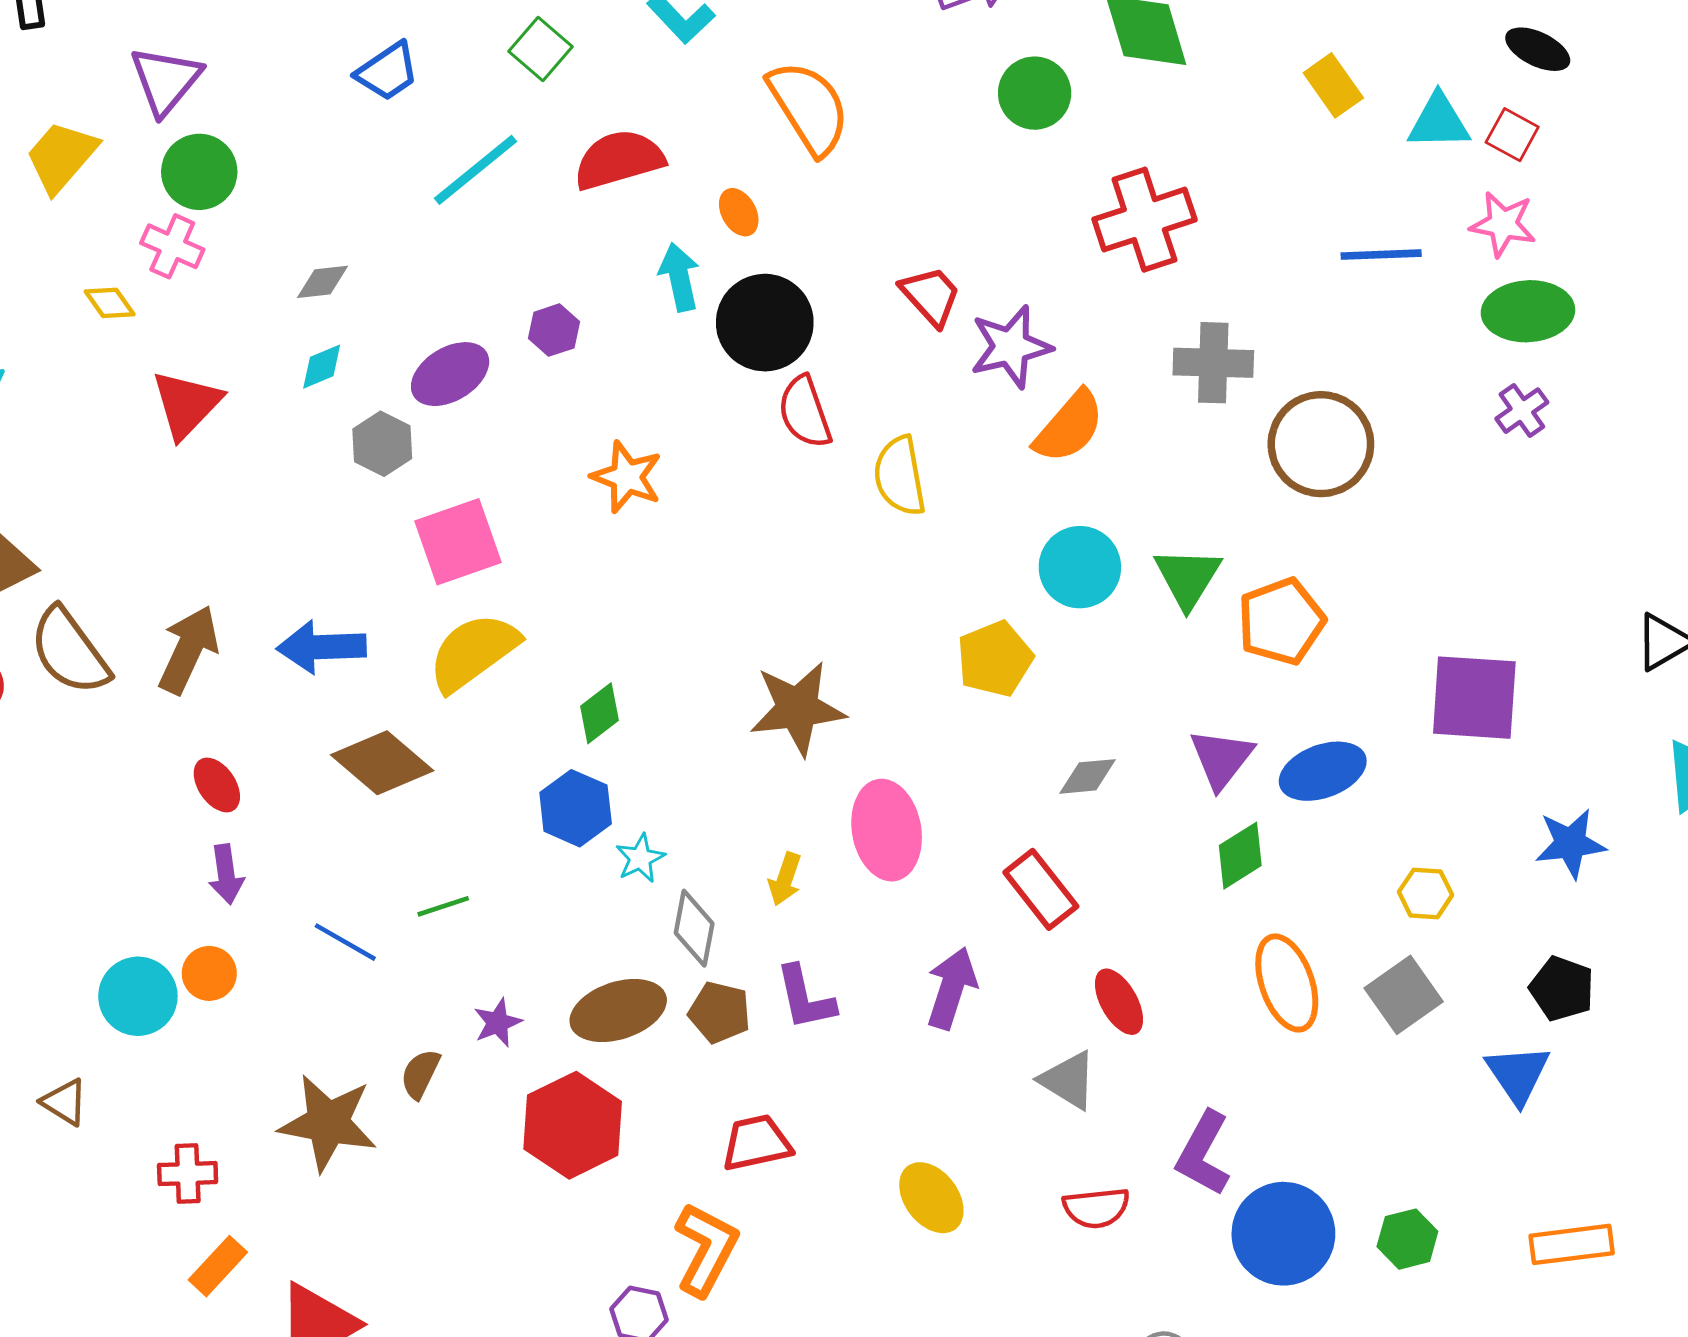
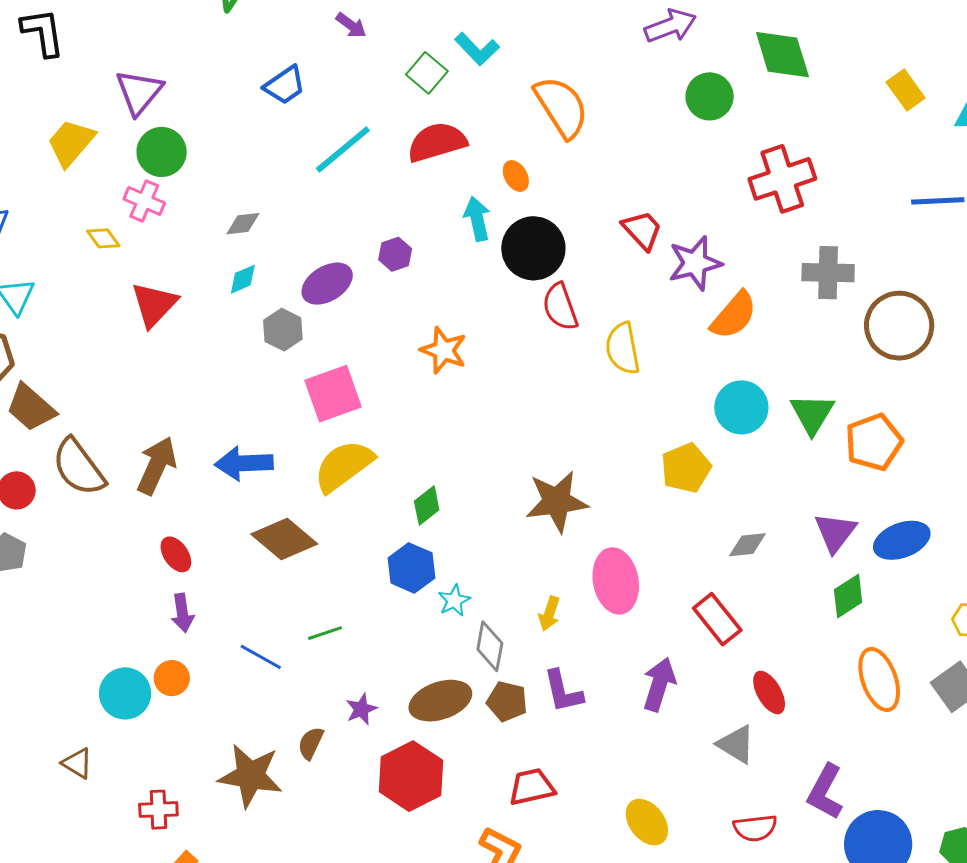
green square: (540, 49) -> (427, 73), moved

